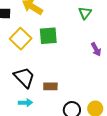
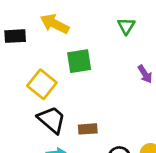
yellow square: (21, 39) -> (42, 84), moved

